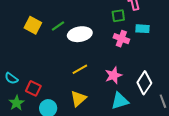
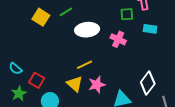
green line: (58, 26) -> (66, 12), moved
pink cross: (121, 39) -> (118, 39), moved
pink star: (114, 75) -> (97, 85), moved
yellow triangle: (78, 99) -> (75, 84), moved, turned -42

